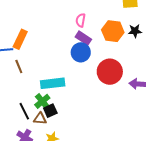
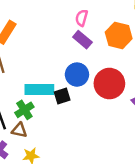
blue circle: (81, 52) -> (77, 75), moved
black square: (50, 111) -> (62, 96), moved

